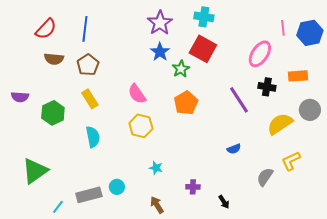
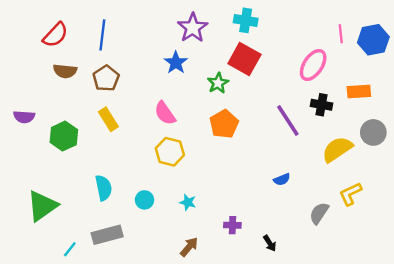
blue star: (160, 52) -> (176, 63), moved
cyan semicircle: (93, 137) -> (104, 188), moved
cyan circle: (117, 187) -> (145, 200), moved
brown arrow: (157, 205) -> (189, 247), turned 72

